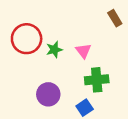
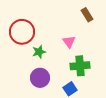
brown rectangle: (115, 18) -> (87, 15), moved
green star: (54, 50) -> (39, 52), moved

